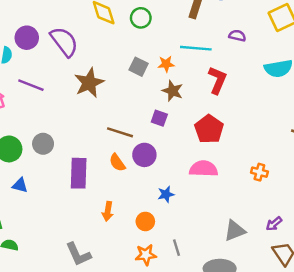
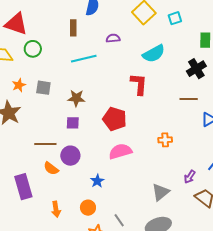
orange star: (166, 64) -> (19, 85), moved
red L-shape: (217, 80) -> (139, 84), moved

